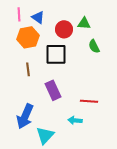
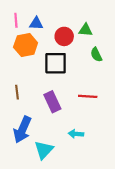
blue triangle: (38, 17) -> (36, 24), turned -32
brown line: (28, 69) -> (17, 92), moved
red line: (89, 101) -> (88, 96), moved

